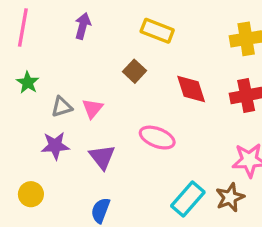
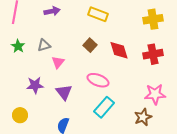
purple arrow: (83, 26) -> (52, 11), turned 63
brown square: (134, 71) -> (90, 45), moved
gray triangle: (62, 107) -> (44, 45), moved
cyan rectangle: (188, 199) -> (104, 107), moved

